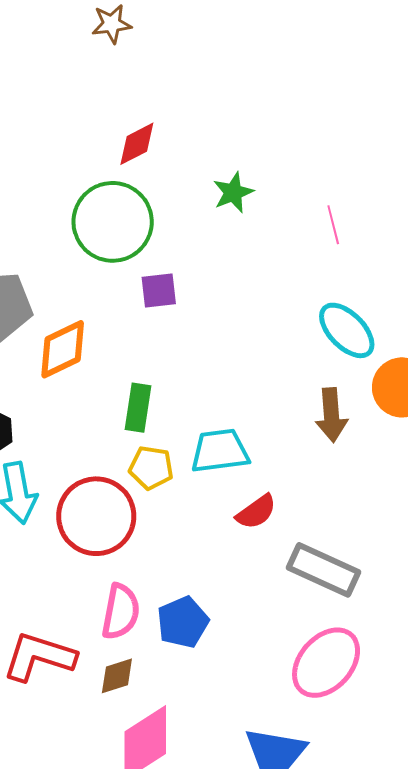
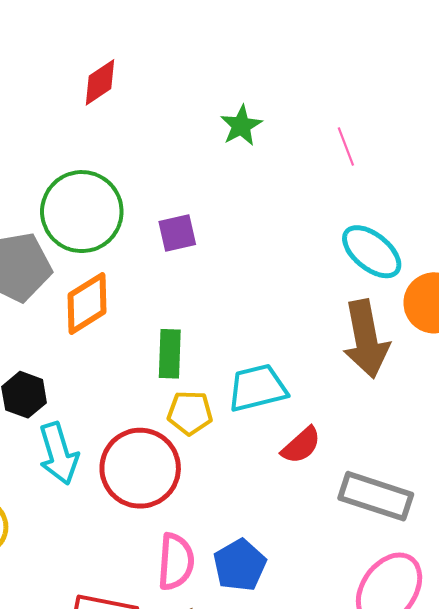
red diamond: (137, 144) -> (100, 82), moved
green circle: (113, 222) -> (82, 212), moved
brown arrow: (331, 415) -> (366, 339), size x1.4

